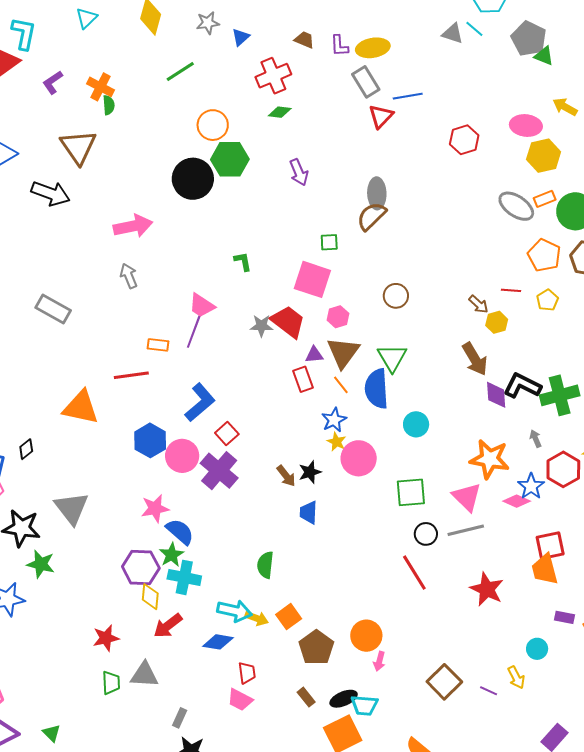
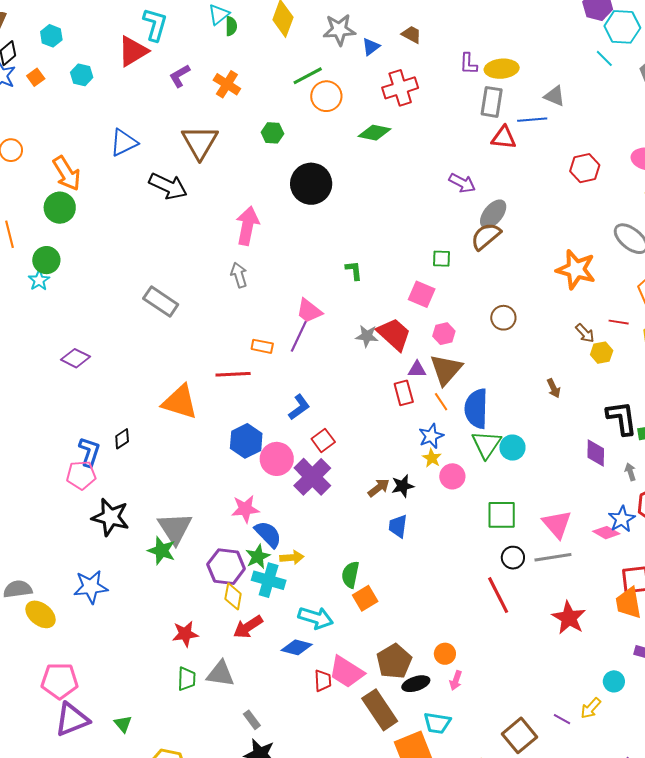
gray star: (208, 23) -> (339, 30), size x1.4
gray triangle: (453, 33) -> (554, 96), moved
brown trapezoid: (304, 40) -> (411, 34), moved
gray rectangle: (366, 82) -> (492, 102), turned 36
green semicircle: (109, 105) -> (231, 26), moved
green diamond: (280, 112) -> (375, 133), moved, size x1.4
red triangle: (381, 116) -> (504, 138), turned 48
orange circle: (213, 125) -> (326, 96), moved
green hexagon: (230, 159) -> (272, 133), moved, size x0.6
purple arrow: (299, 172) -> (462, 183), moved, turned -44
gray ellipse: (377, 193) -> (493, 214), turned 36
pink arrow: (133, 226) -> (247, 226), turned -72
pink square: (312, 279) -> (422, 294), size x0.7
green triangle: (392, 358) -> (486, 444), moved
brown arrow: (475, 359) -> (554, 388), moved, size x0.6
black L-shape: (522, 386) -> (622, 418), turned 51
purple diamond: (496, 395) -> (596, 453), moved
blue L-shape: (200, 402) -> (299, 407), size x0.7
pink circle: (359, 458) -> (452, 476), size x0.7
orange star: (490, 459) -> (576, 269), moved
brown arrow: (286, 476) -> (379, 488), turned -95
gray triangle: (71, 508) -> (175, 528), moved
green star: (41, 564) -> (162, 551), moved
orange square: (289, 617) -> (365, 598), moved
yellow arrow: (257, 618) -> (292, 557), moved, turned -30
orange circle: (366, 636) -> (445, 654), size x0.7
yellow arrow: (516, 677) -> (591, 708), turned 65
brown square: (444, 682) -> (520, 735), moved
brown rectangle: (306, 697) -> (380, 710), size x2.0
black ellipse: (344, 699) -> (416, 684), moved
pink trapezoid: (240, 700) -> (346, 672), moved, size x1.4
gray rectangle: (180, 718) -> (252, 720), turned -66

